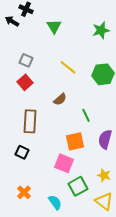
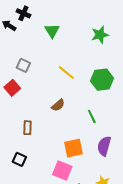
red square: (25, 82) -> (12, 88), moved
green line: (86, 115) -> (92, 116), moved
brown rectangle: (30, 121) -> (28, 128), size x0.6

